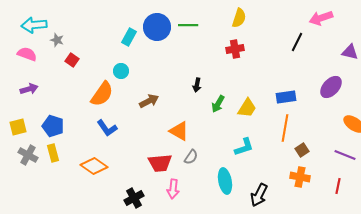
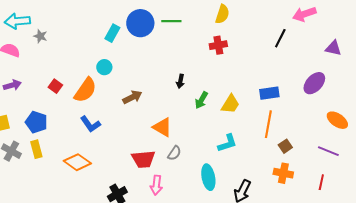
red square: (72, 60) -> (55, 86), moved

